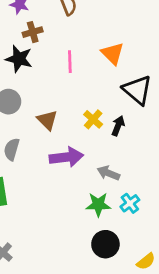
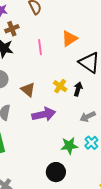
orange triangle: (113, 53) -> (69, 39), turned 48
gray arrow: (108, 173) -> (88, 117), moved, turned -42
black circle: (105, 244) -> (56, 172), moved

